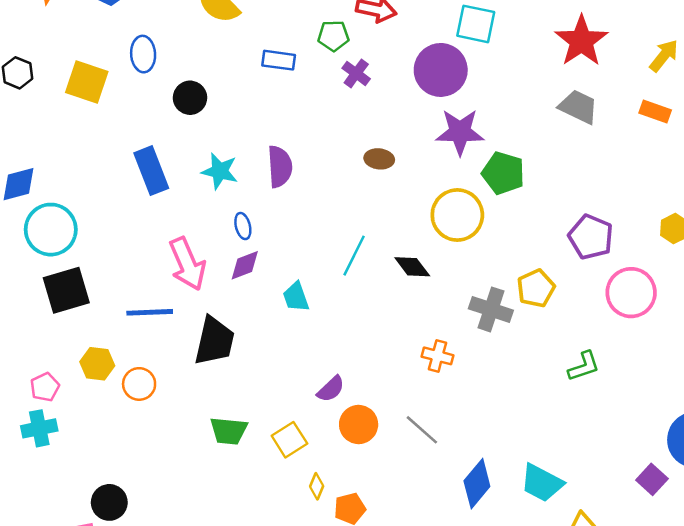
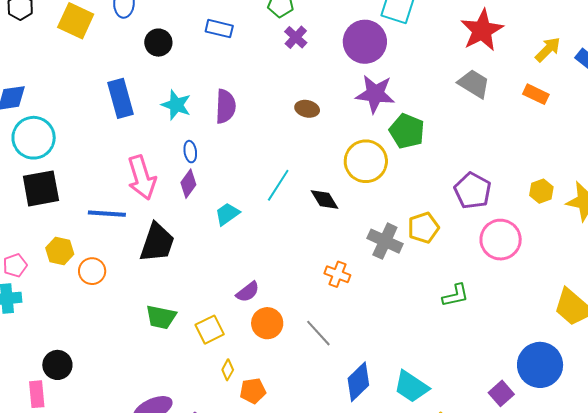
blue rectangle: (279, 60) -> (219, 29), moved
purple diamond: (245, 265) -> (188, 184), turned -40
cyan trapezoid: (296, 297) -> (227, 214), turned 68

